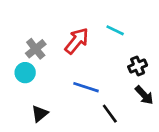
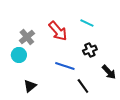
red arrow: (77, 41) -> (58, 31), turned 100
black cross: (138, 66) -> (90, 50), moved

